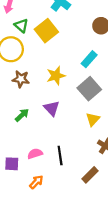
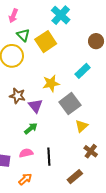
brown star: (21, 79) -> (17, 96), moved
gray square: (89, 89) -> (70, 104), moved
purple triangle: (52, 108) -> (35, 106), moved
green arrow: (22, 115) -> (31, 128), moved

